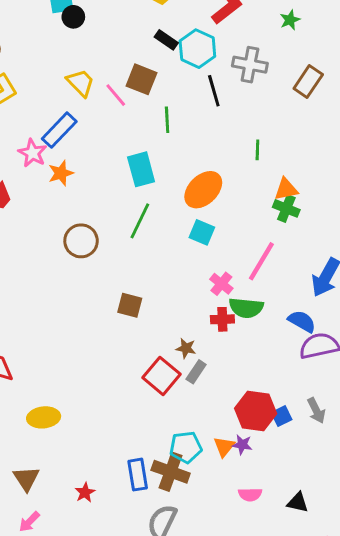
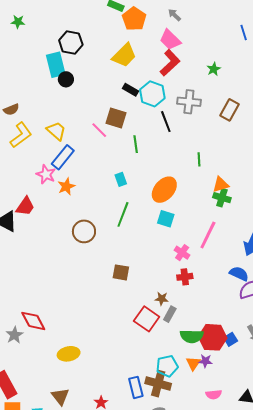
yellow trapezoid: (81, 83) -> (56, 131), moved
cyan rectangle: (141, 169) -> (121, 179), size x0.6
green semicircle: (246, 308) -> (192, 336), moved

